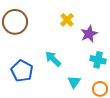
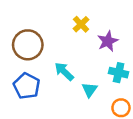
brown circle: (15, 22) -> (28, 45), moved
cyan triangle: (74, 82) -> (90, 90), moved

